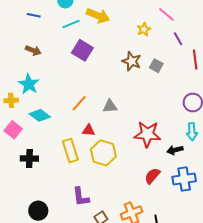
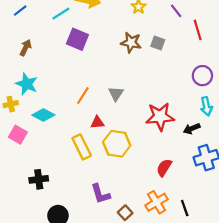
blue line: (34, 15) -> (20, 11), turned -40
brown arrow: (33, 50) -> (26, 48), turned -77
gray triangle: (110, 106) -> (116, 94), turned -42
black cross: (29, 159) -> (39, 179), moved
red semicircle: (152, 176) -> (164, 168), moved

